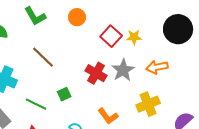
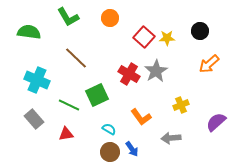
black circle: (178, 29) -> (200, 31), moved, size x0.6
orange arrow: (157, 67) -> (209, 64), moved, turned -30
green square: (64, 94) -> (97, 95), size x1.6
yellow cross: (148, 104) -> (181, 105), size x0.7

